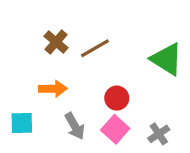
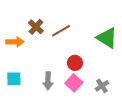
orange arrow: (53, 89) -> (15, 42), moved
gray arrow: (75, 126) -> (48, 81), turned 30

